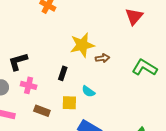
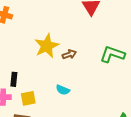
black rectangle: (63, 73) -> (14, 79), moved
yellow square: (69, 103) -> (28, 98), moved

